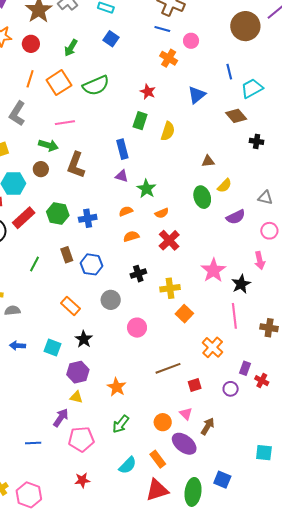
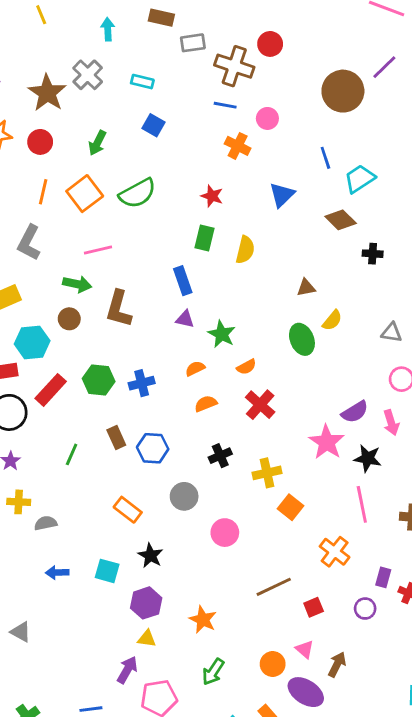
purple semicircle: (236, 217) -> (355, 412), moved
black star: (241, 284) -> (368, 458), turned -30

